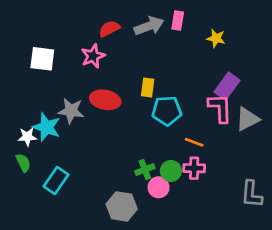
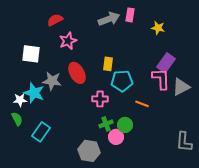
red semicircle: (109, 29) -> (55, 20), moved
white square: (42, 59) -> (31, 54), moved
red ellipse: (105, 100) -> (77, 73), turned 50
pink cross: (194, 168) -> (100, 99), moved

